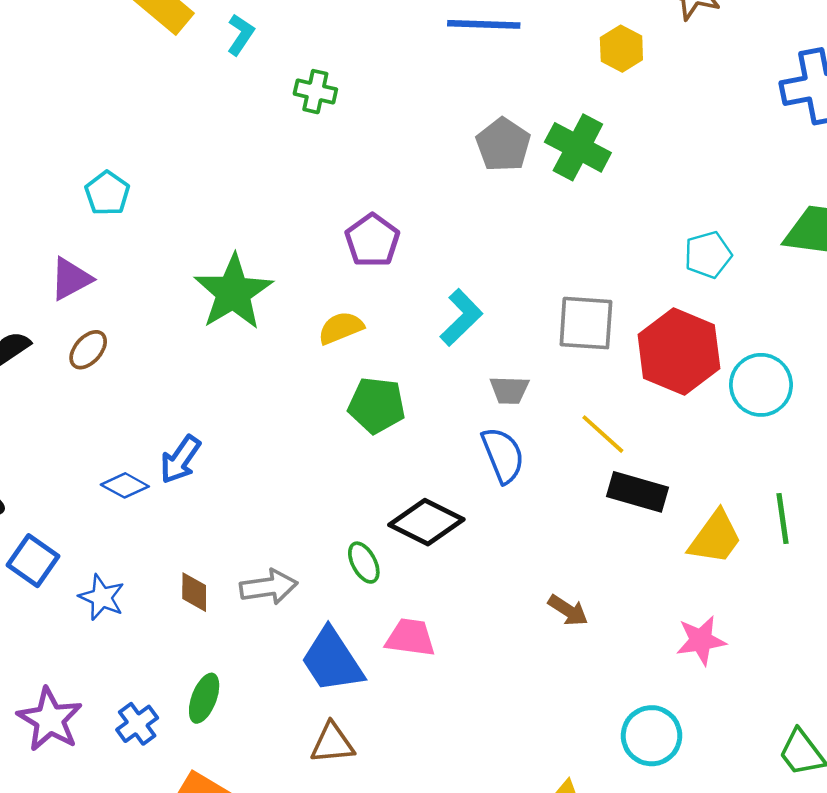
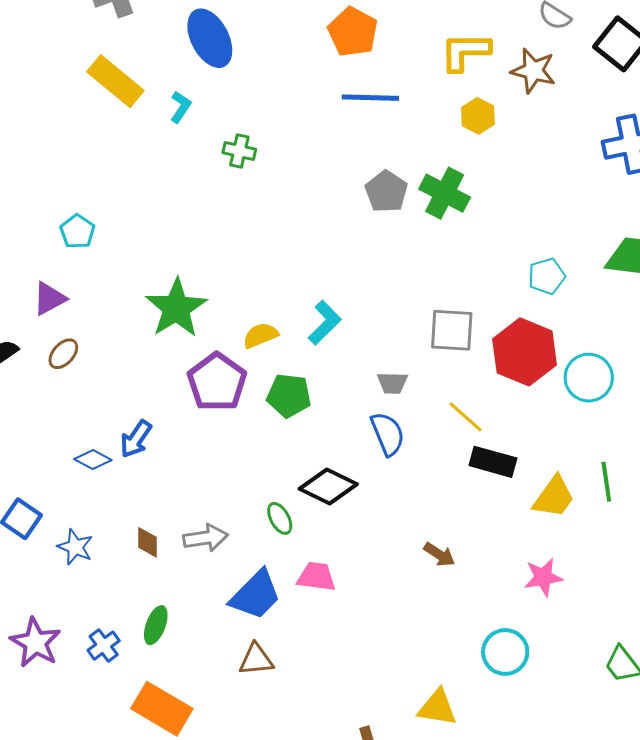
purple pentagon: (372, 240) -> (217, 382), moved, size x1.4
cyan L-shape: (461, 317) -> (325, 323), moved
blue trapezoid: (332, 660) -> (256, 595), turned -102

